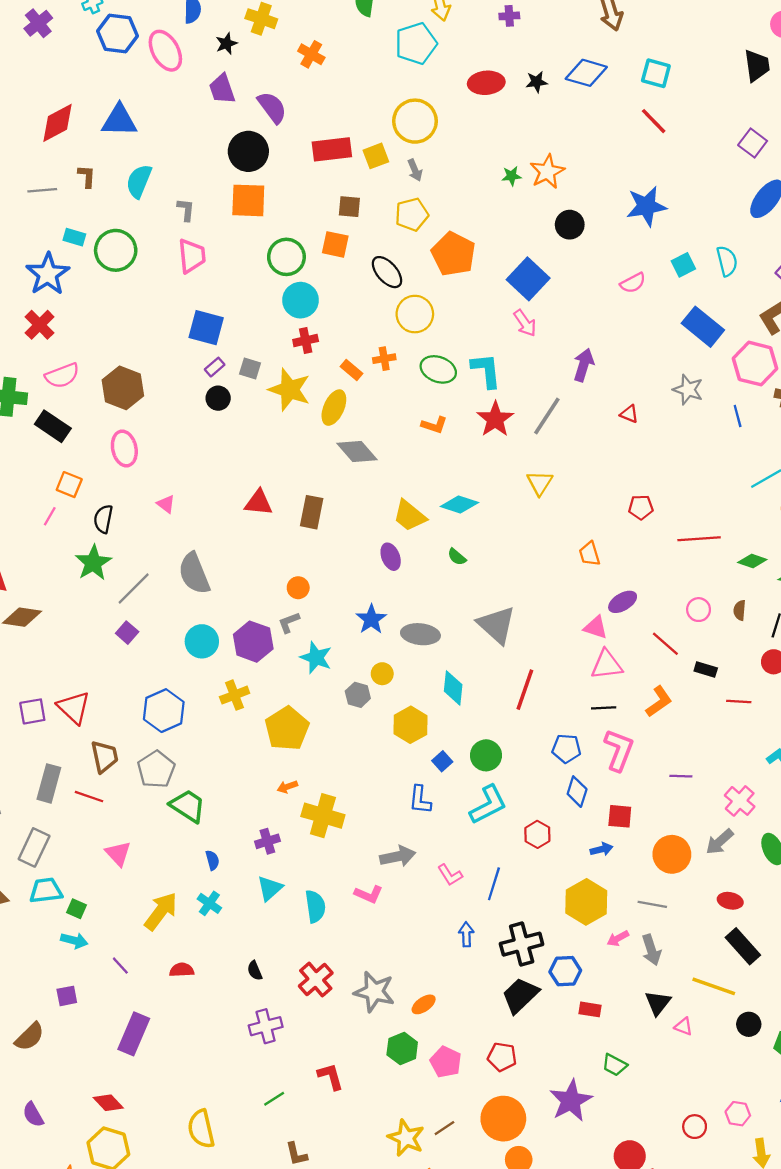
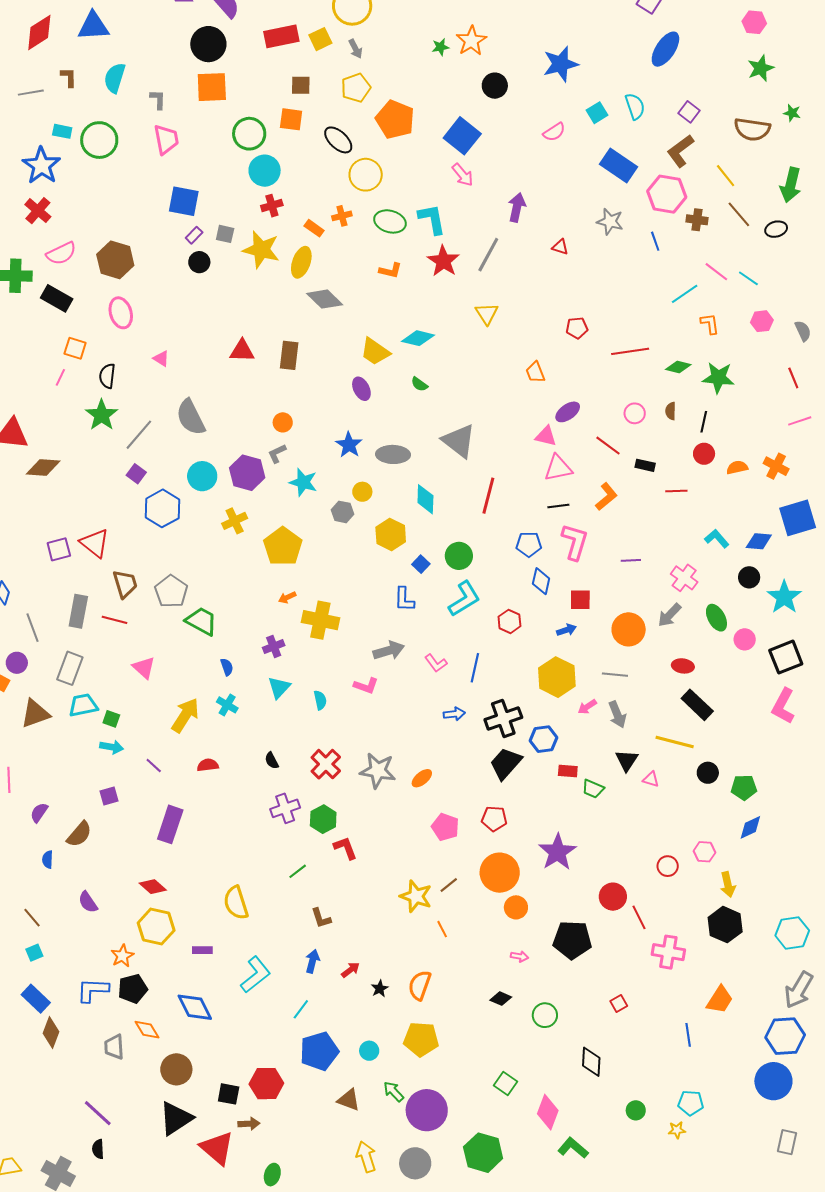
blue hexagon: (164, 711) -> (162, 508), moved
cyan semicircle: (315, 906) -> (320, 700), size x0.7
blue arrow: (466, 934) -> (454, 714), turned 90
green hexagon: (402, 1049) -> (323, 819), moved
green trapezoid: (615, 1065) -> (593, 789), moved

